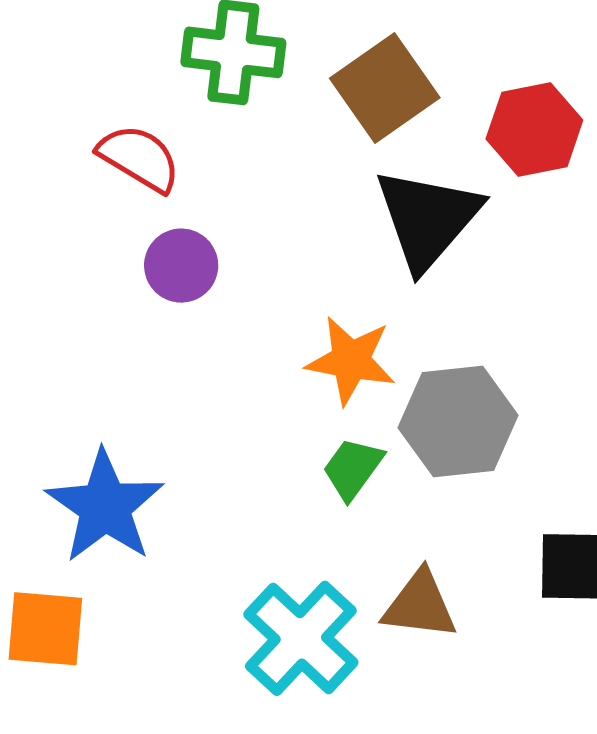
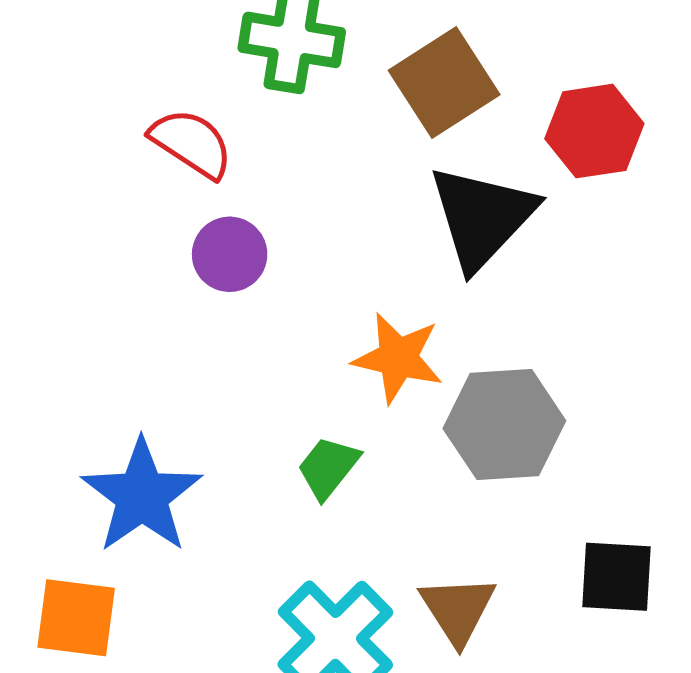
green trapezoid: (353, 468) -> (328, 467), moved
brown triangle: (420, 605) -> (458, 610), turned 48

